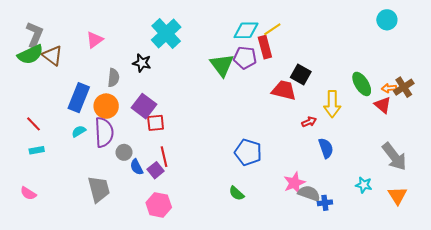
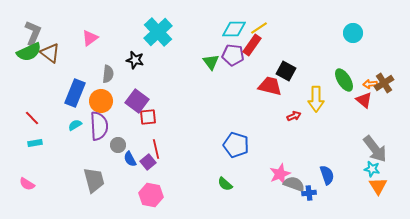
cyan circle: (387, 20) -> (353, 33), moved
red rectangle: (265, 47) -> (252, 45), turned 50
green triangle: (222, 65) -> (211, 62), size x0.7
blue semicircle: (326, 148) -> (327, 175), moved
cyan star: (364, 185) -> (372, 169), moved

